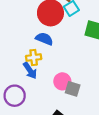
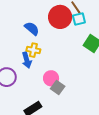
blue semicircle: (44, 39) -> (32, 29), moved

